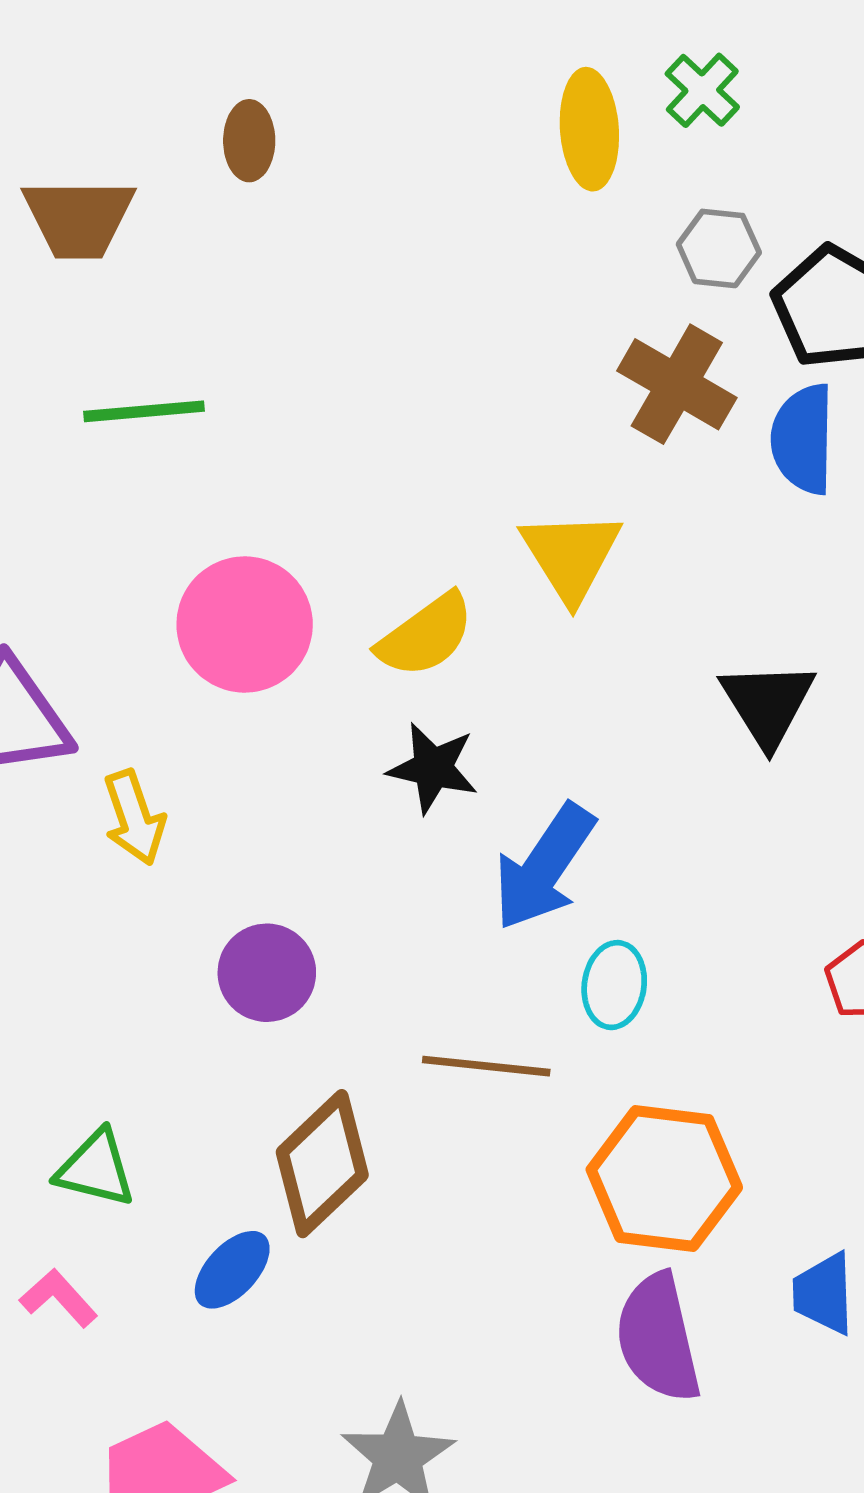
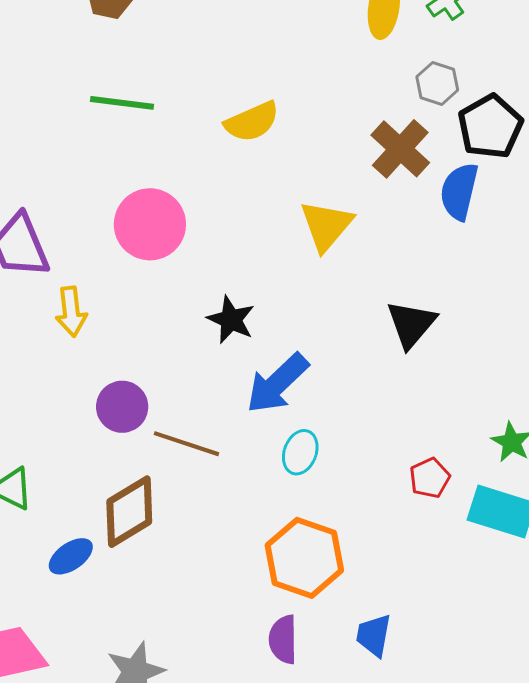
yellow semicircle: (426, 635) -> (252, 122), moved
brown line: (486, 1066) -> (187, 444), moved
purple semicircle: (658, 1338) -> (283, 639), size x0.7

